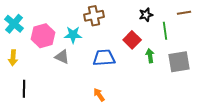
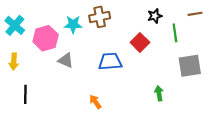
cyan star: (73, 35) -> (73, 24), moved
green arrow: (150, 56) -> (159, 93), moved
orange arrow: (99, 95) -> (95, 102), moved

